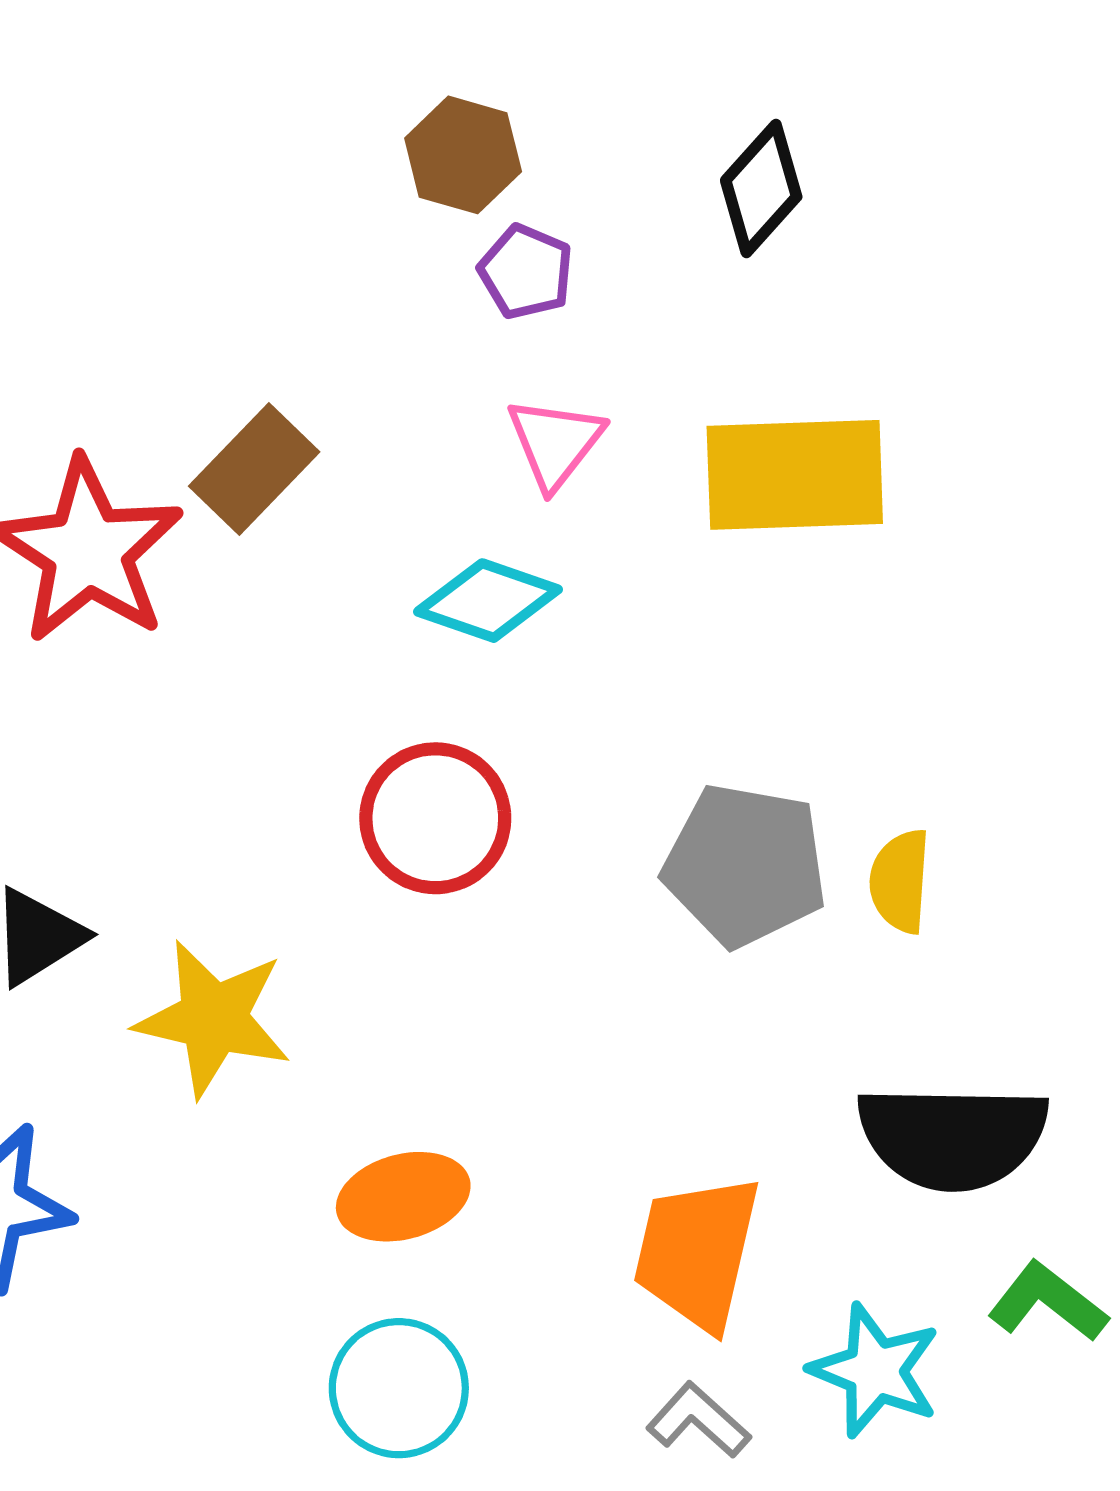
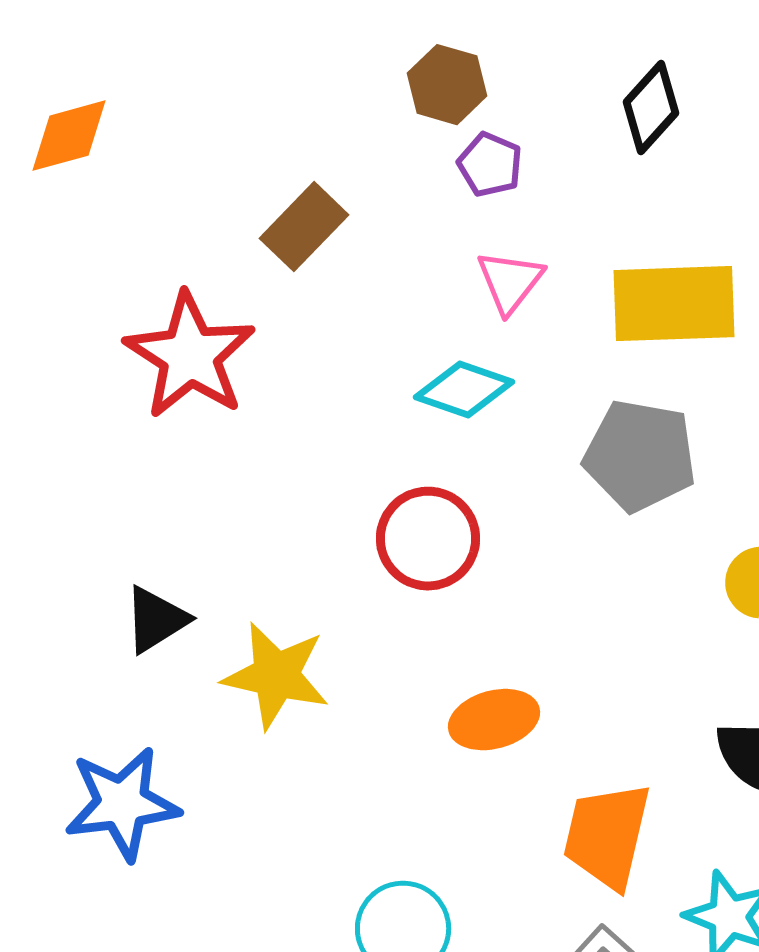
brown rectangle: (254, 469) -> (304, 227), moved
gray pentagon: (745, 865) -> (640, 456), moved
orange ellipse: (403, 1197) -> (494, 720), moved

